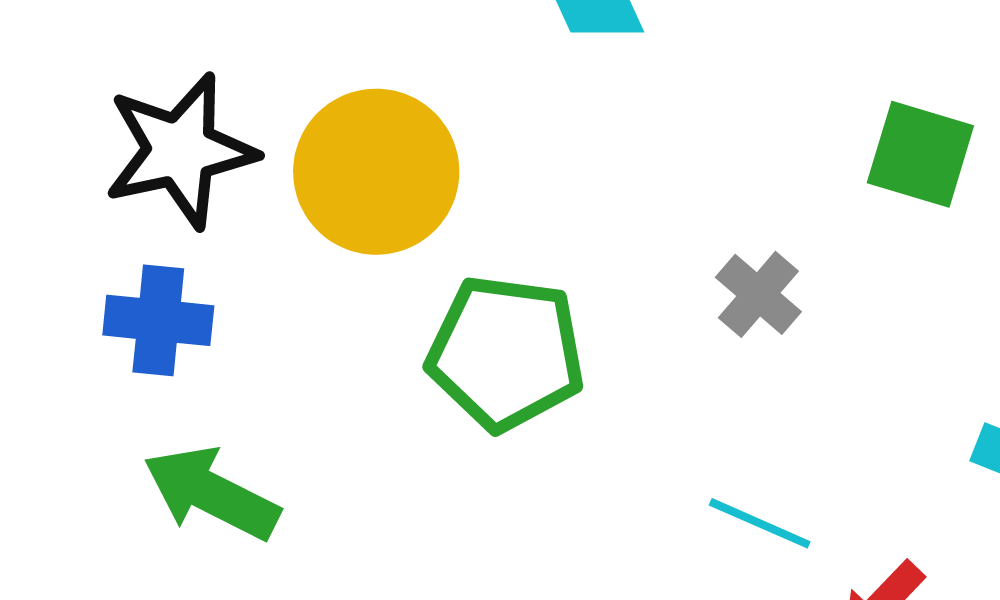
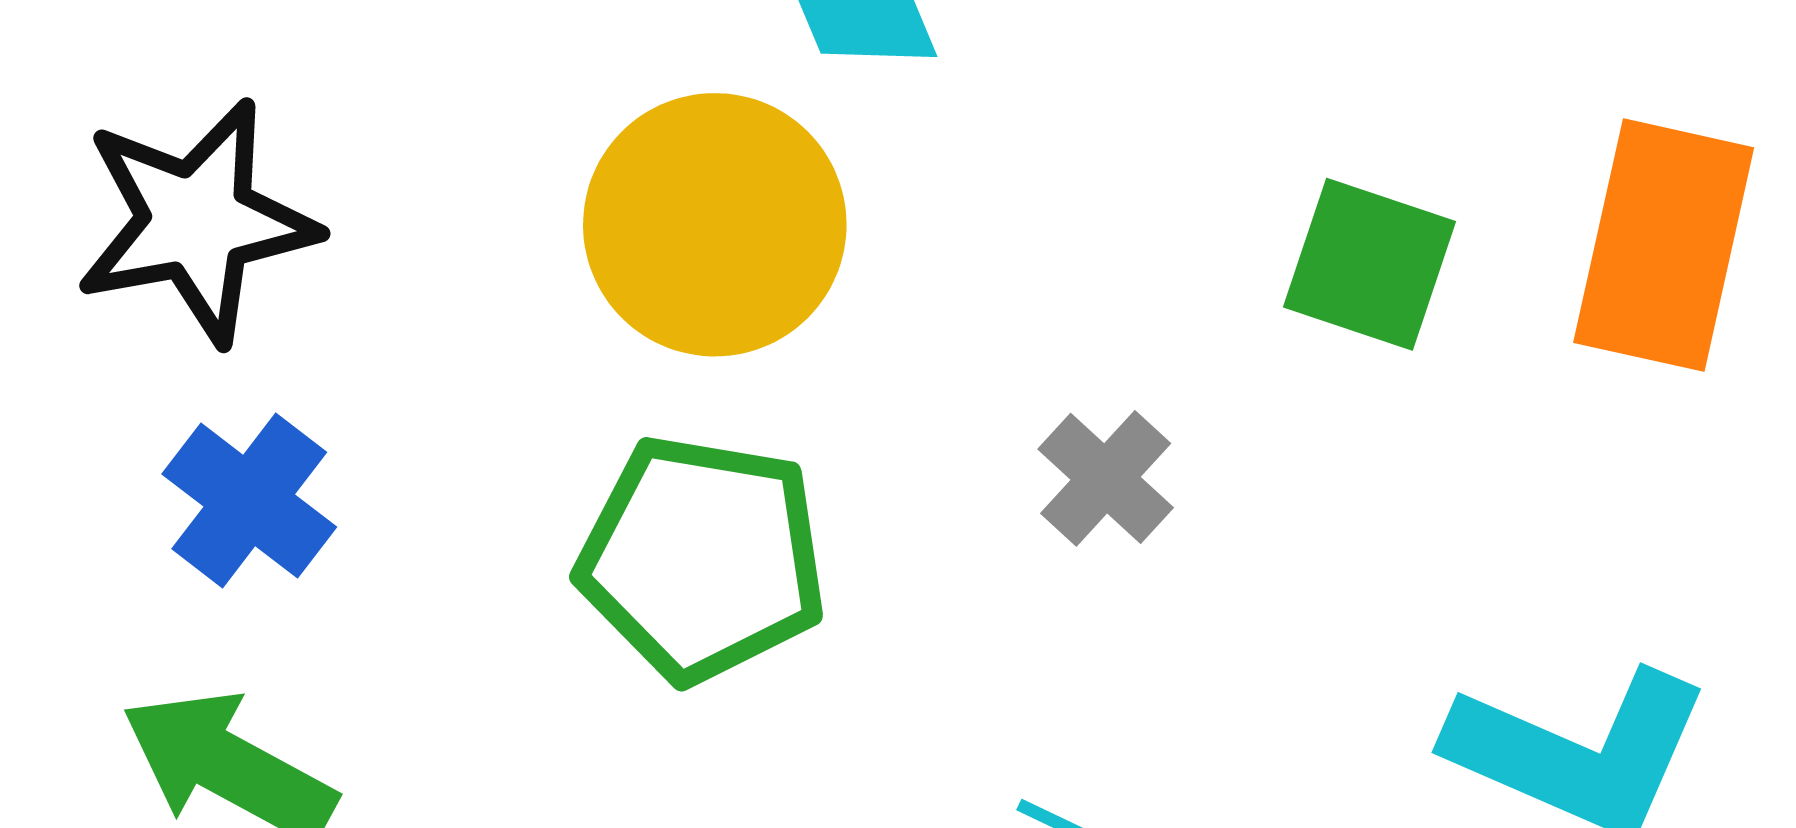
yellow circle: (376, 172) -> (715, 225), moved
blue cross: (158, 320) -> (249, 501), moved, turned 30

